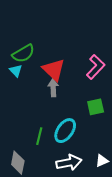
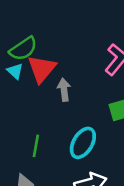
red triangle: (54, 70) -> (42, 69), moved, turned 30
green line: (39, 136) -> (36, 146), moved

